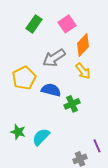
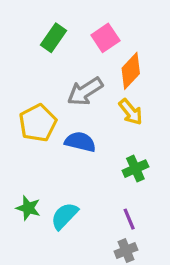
green cross: (72, 104) -> (135, 169), moved
purple line: (97, 146) -> (129, 219), moved

